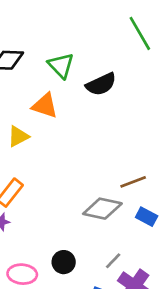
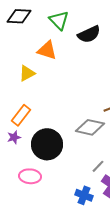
black circle: (64, 262) -> (47, 144), moved, size x1.8

